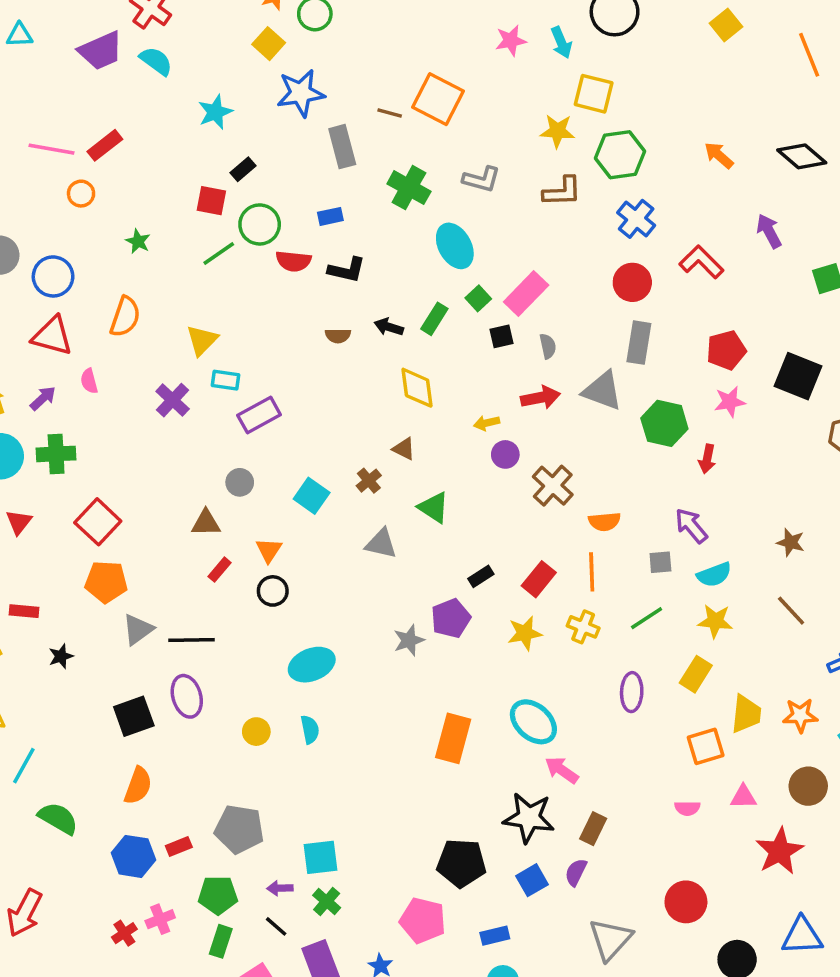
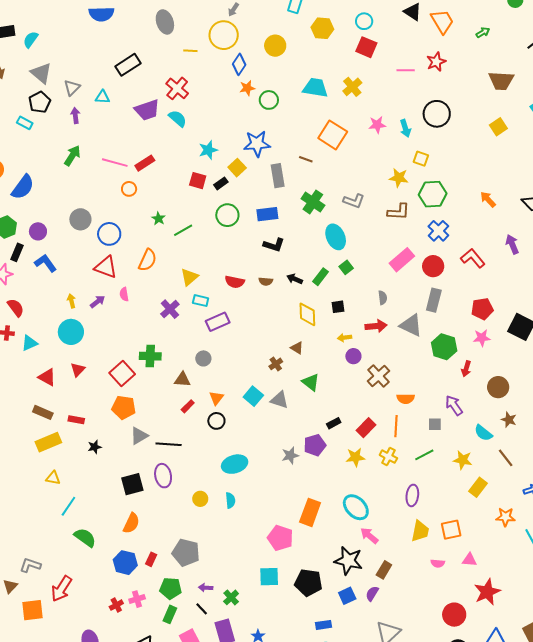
yellow square: (269, 44) -> (237, 168), moved
yellow square: (594, 94) -> (421, 159), size x0.7
orange square: (438, 99) -> (333, 135), moved
red square: (211, 201) -> (198, 181), moved
blue rectangle: (330, 216) -> (267, 214), size x1.5
green line: (219, 254) -> (183, 230), moved
red semicircle: (293, 261) -> (235, 282), moved
pink rectangle: (526, 293) -> (402, 260), moved
black square: (501, 336) -> (338, 307), moved
green cross: (56, 454) -> (150, 356), moved
cyan square: (312, 496) -> (253, 396), moved
cyan semicircle: (714, 575) -> (483, 433), moved, turned 54
yellow rectangle: (696, 674) -> (478, 487), moved
yellow trapezoid: (746, 714) -> (420, 531), moved
brown circle: (808, 786) -> (498, 387), moved
red rectangle: (179, 847) -> (151, 559), turned -48
cyan square: (320, 857) -> (269, 577), moved
red circle: (686, 902) -> (454, 615), moved
pink pentagon: (423, 920) -> (280, 538), moved

